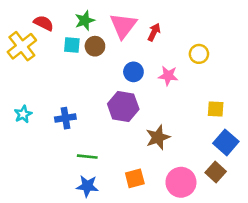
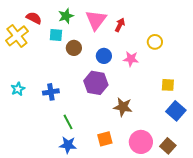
brown circle: (95, 46) -> (74, 48), moved
brown star: (158, 137) -> (123, 107), turned 30
green line: (87, 157) -> (68, 122), turned 56
brown square: (216, 172) -> (168, 146), moved

